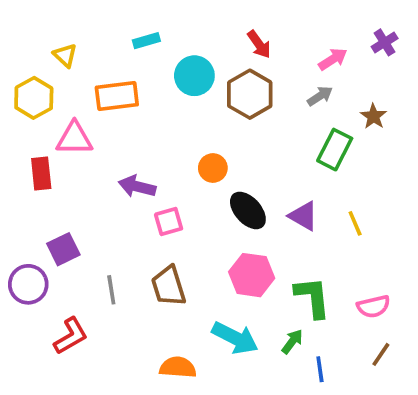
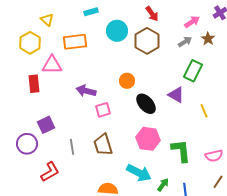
brown star: (373, 116) -> (208, 39), moved
purple triangle: (303, 216) -> (176, 95), moved
green arrow: (292, 342) -> (163, 185), moved

